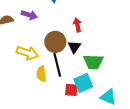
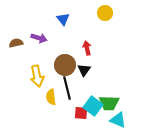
yellow arrow: (27, 53) -> (37, 76), turned 60
green trapezoid: (93, 62) -> (109, 103), moved
cyan square: (83, 83) -> (93, 106), turned -30

